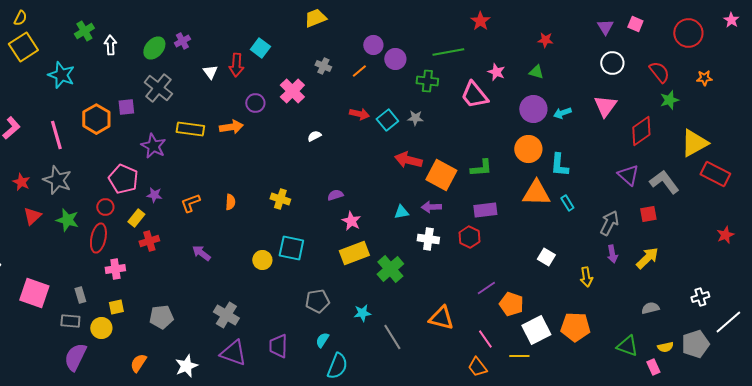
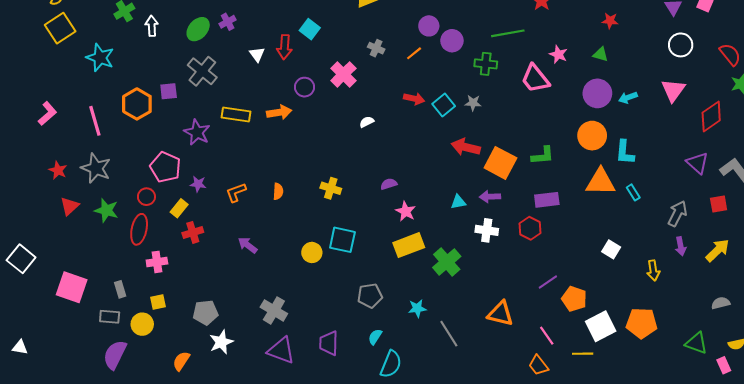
white star: (186, 366) -> (221, 342), moved

